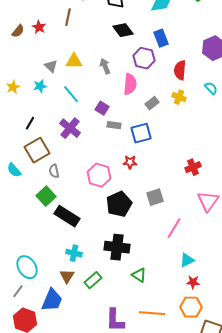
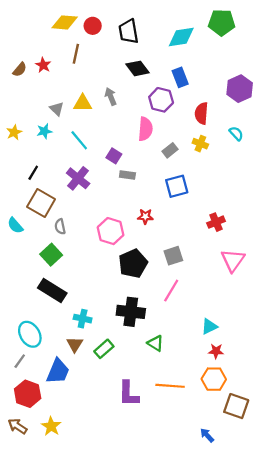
gray arrow: (105, 66) -> (111, 96), moved
blue square: (141, 133) -> (177, 186), moved
brown square: (37, 150) -> (41, 203), turned -30
black rectangle: (67, 216) -> (52, 291), moved
pink line: (174, 228) -> (171, 291), moved

